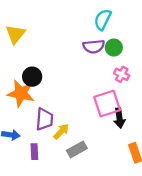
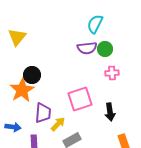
pink cross: (122, 74) -> (112, 73), turned -32
orange star: (21, 93) -> (22, 90), turned 30
pink square: (107, 103) -> (80, 99), moved

